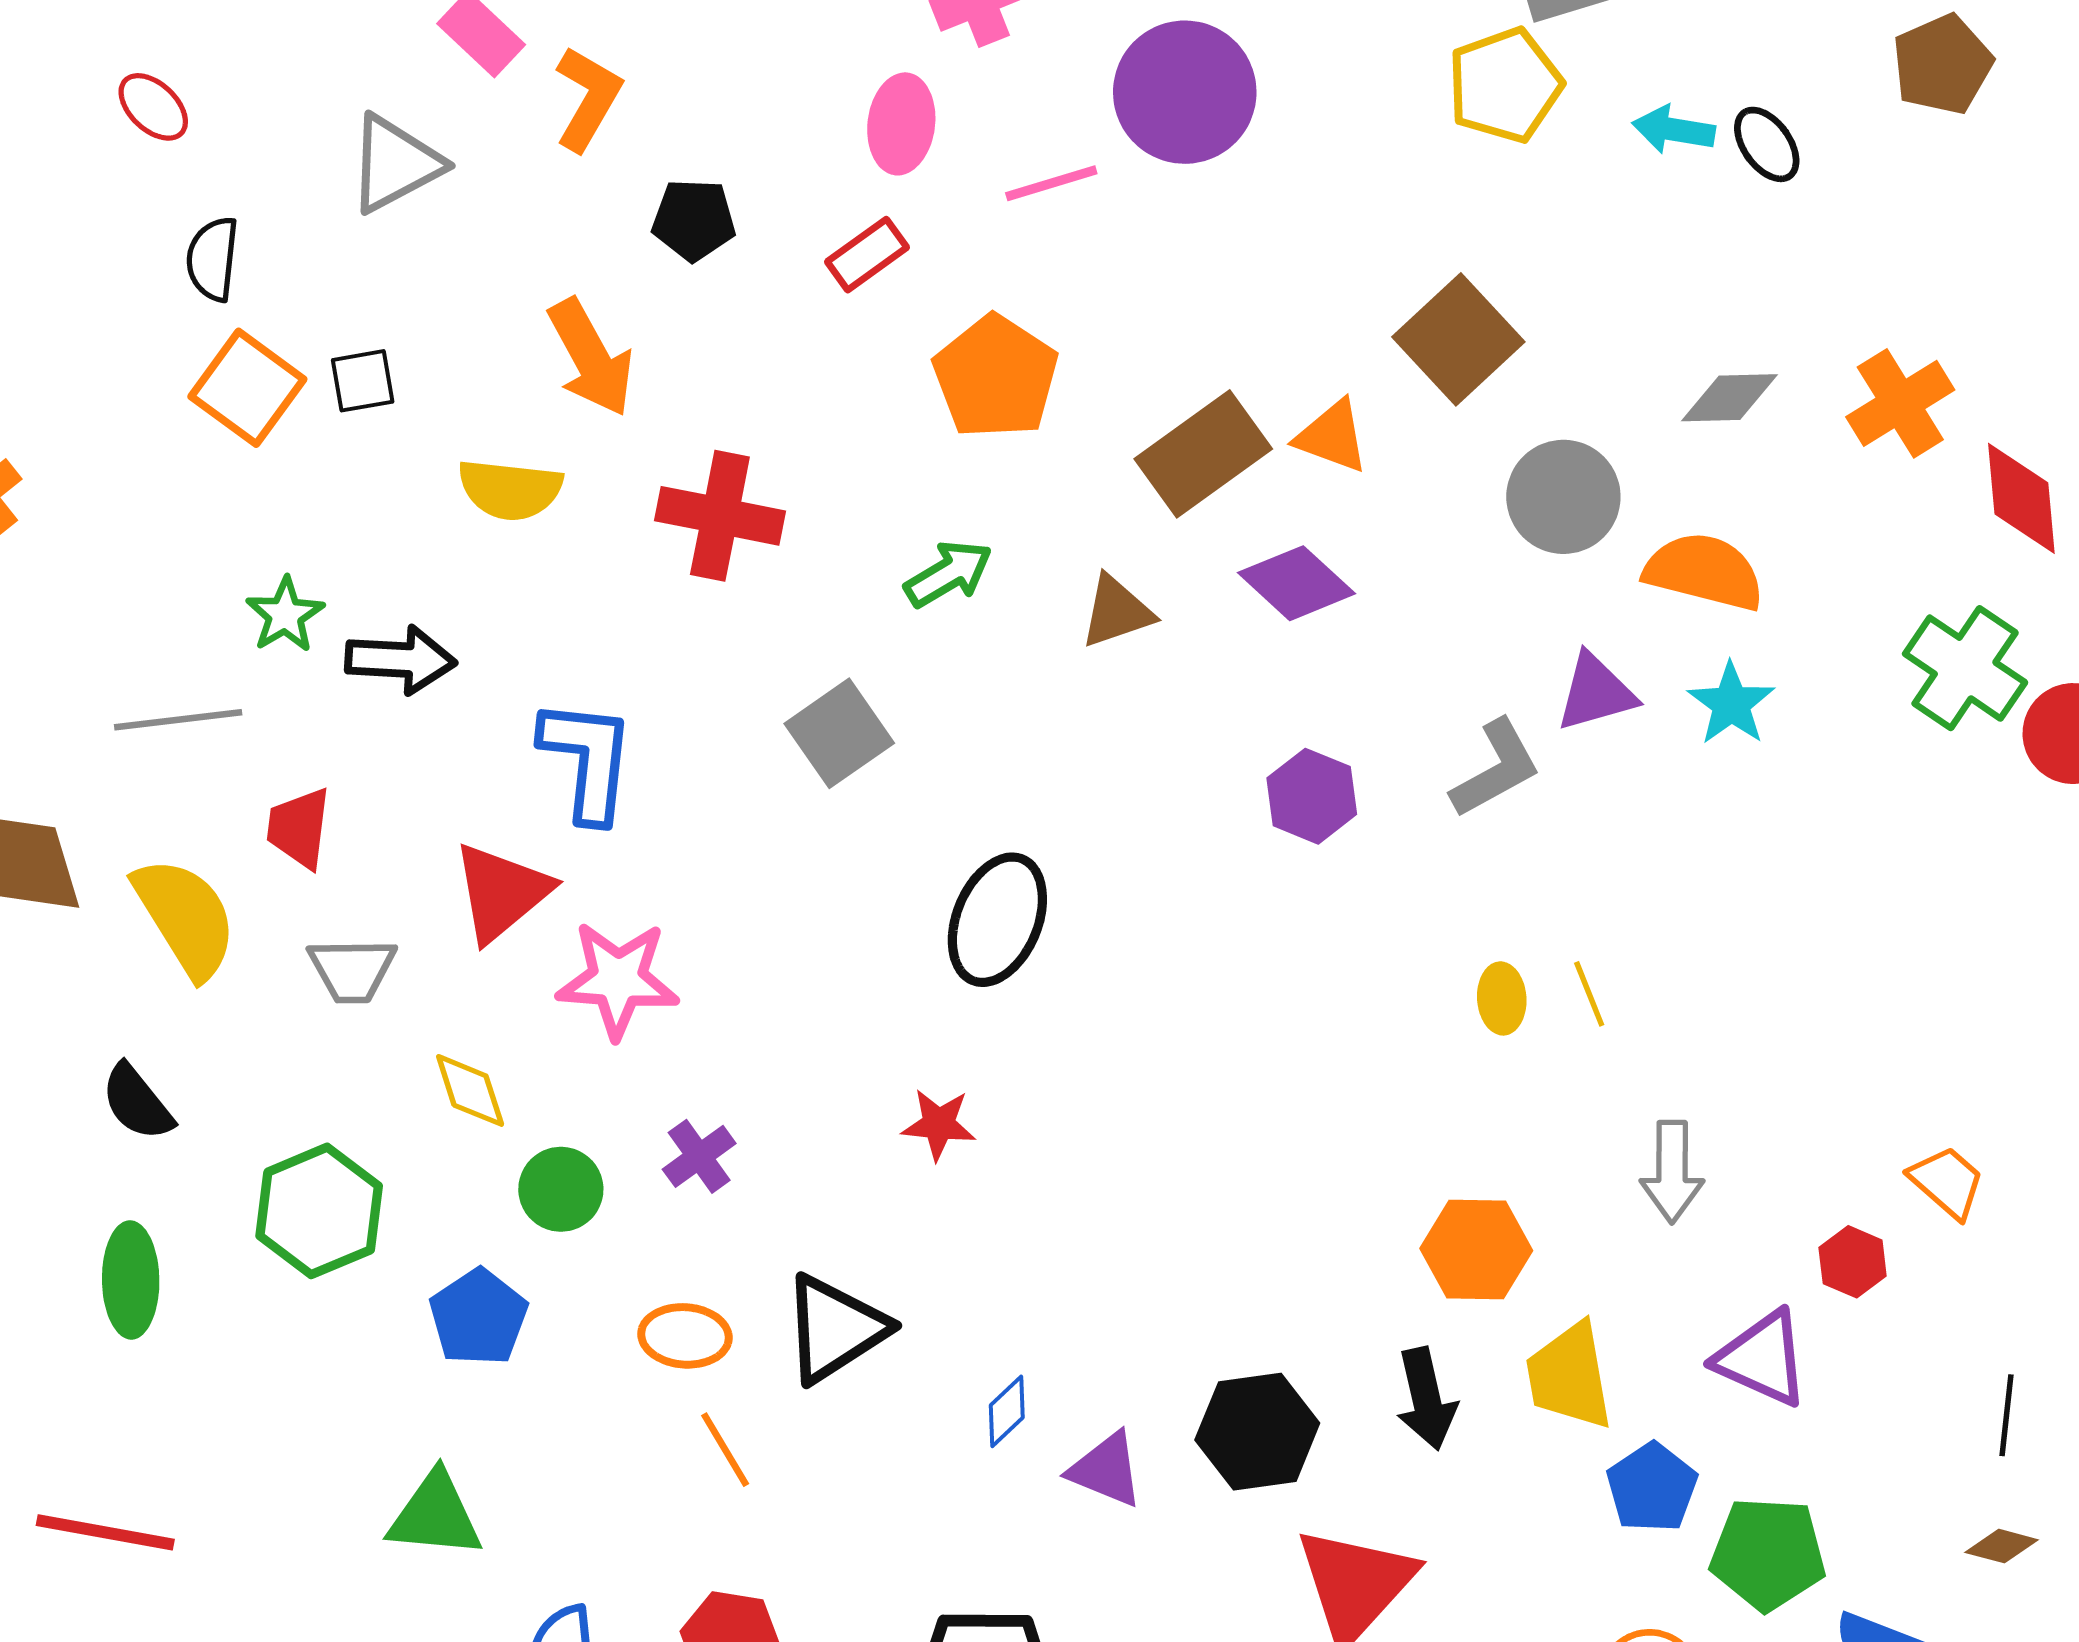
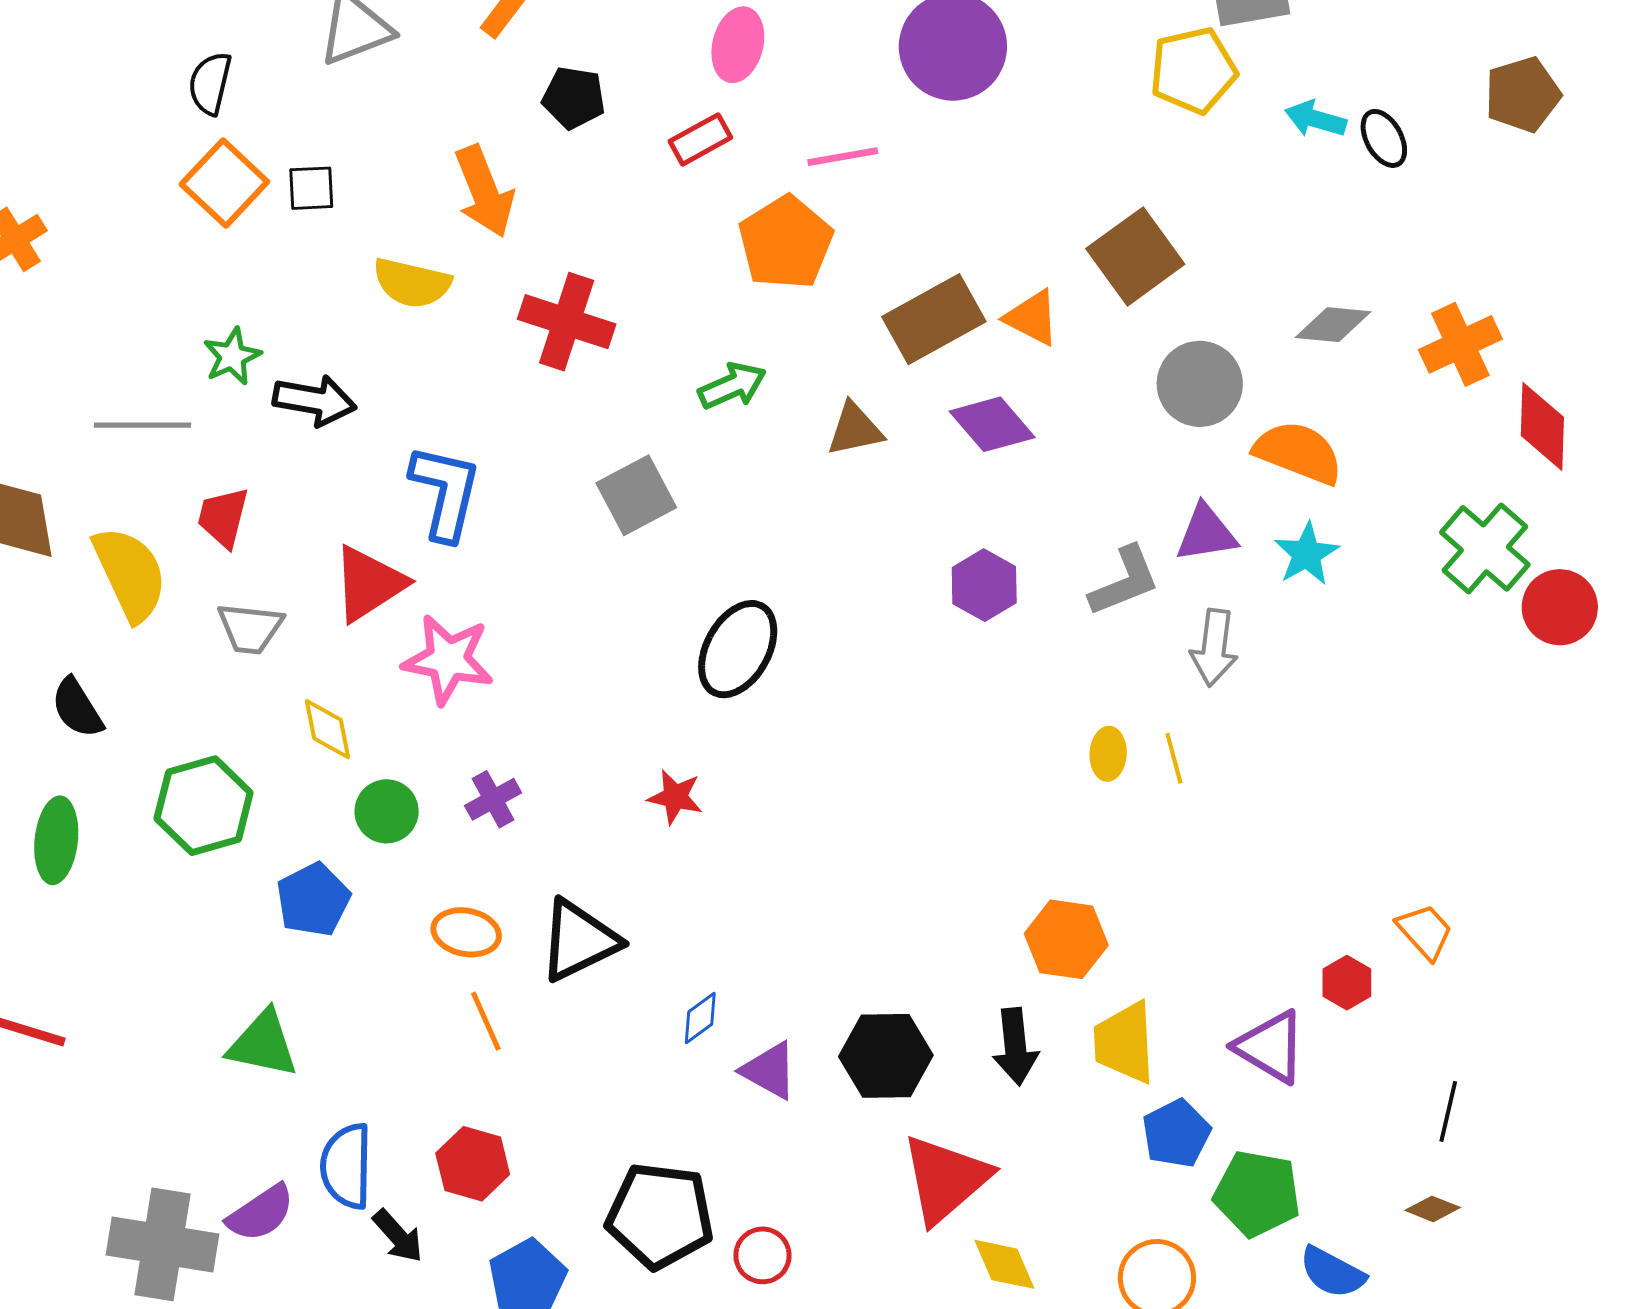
pink line: (1051, 183) -> (843, 157), moved
gray arrow: (1672, 1172) -> (1214, 648), moved

